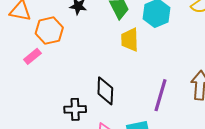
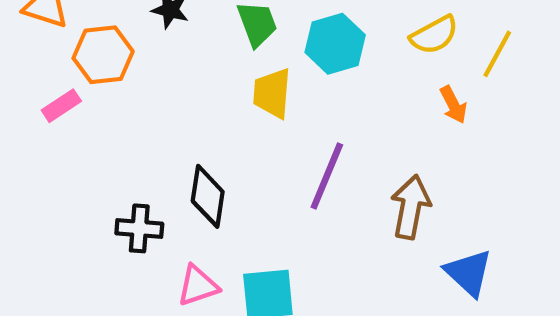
purple line: (161, 95) -> (327, 176), moved

